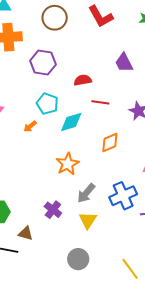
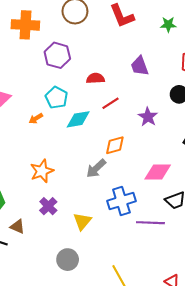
red line: (100, 102) -> (111, 103), turned -48
orange star: (68, 164) -> (42, 171), moved
gray arrow: (86, 193) -> (96, 168), moved

